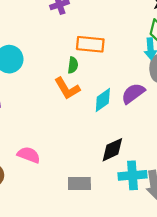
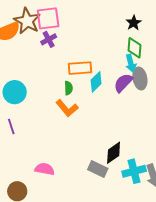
purple semicircle: (133, 93) -> (123, 83), moved
cyan diamond: (103, 100) -> (96, 82), moved
gray rectangle: (79, 183) -> (98, 169), moved, turned 36

